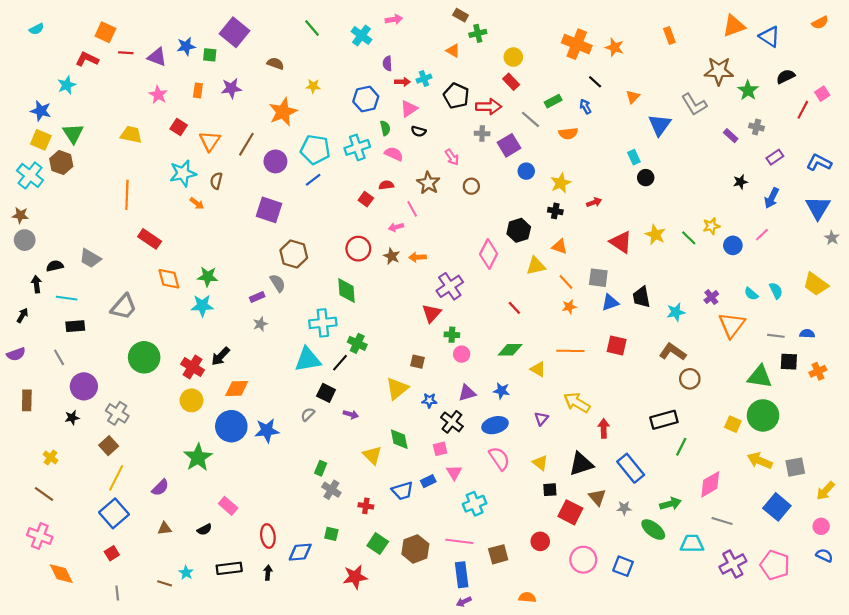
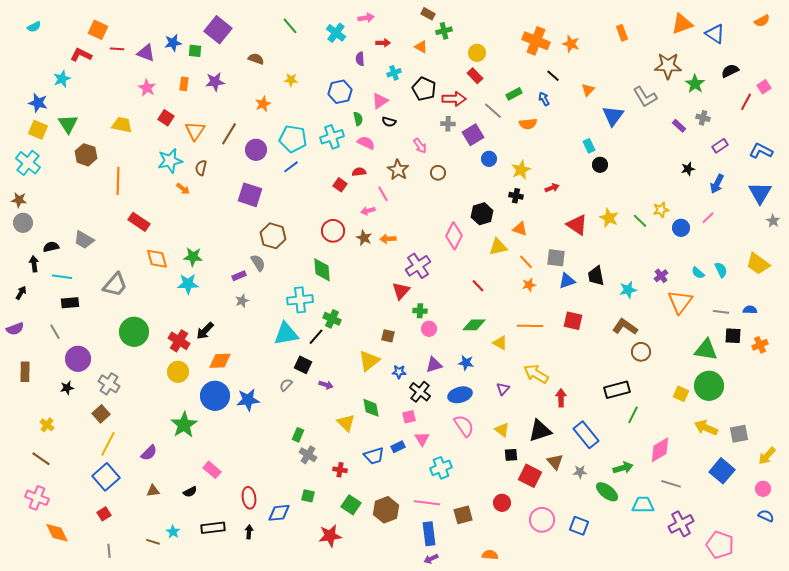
red arrow: (402, 82) -> (383, 43), moved
orange star: (283, 112) -> (263, 104), size x0.6
brown hexagon: (61, 163) -> (86, 155), moved
pink pentagon: (775, 565) -> (720, 545), moved

